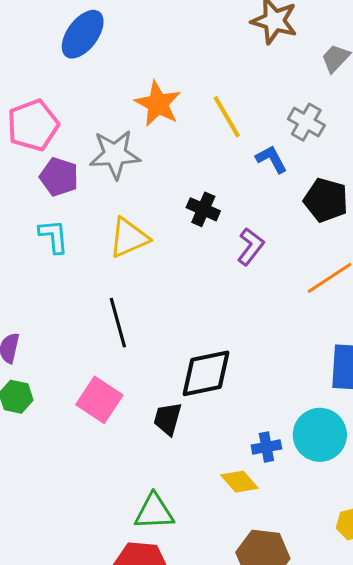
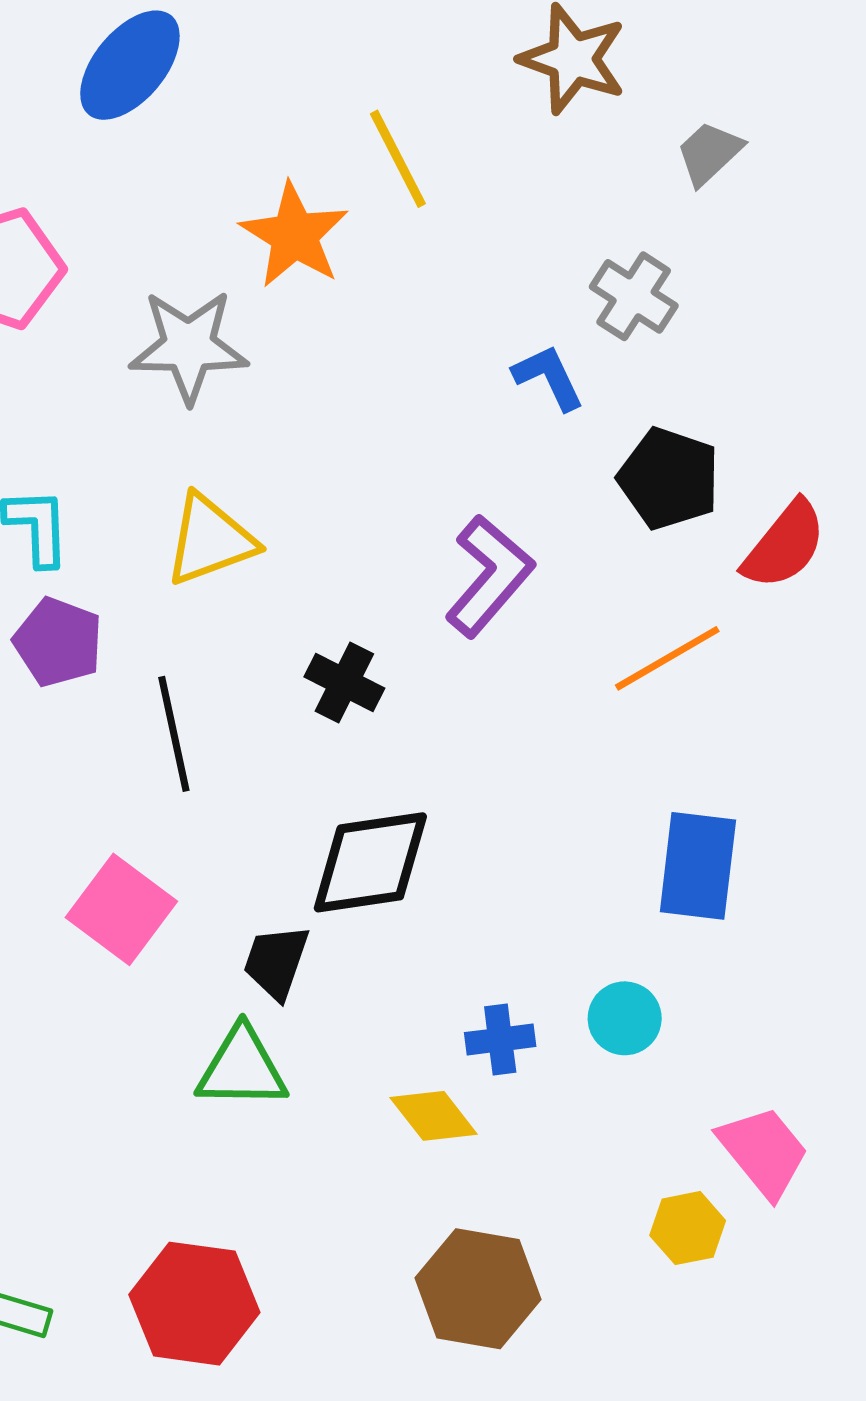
yellow line: (227, 117) -> (398, 159), moved
purple pentagon: (59, 177) -> (58, 642), moved
black cross: (203, 209) -> (344, 683), moved
purple L-shape: (251, 247) -> (489, 576), size x1.4
cyan circle: (320, 435) -> (625, 1018), size x0.6
green triangle: (154, 512) -> (242, 1068), moved

